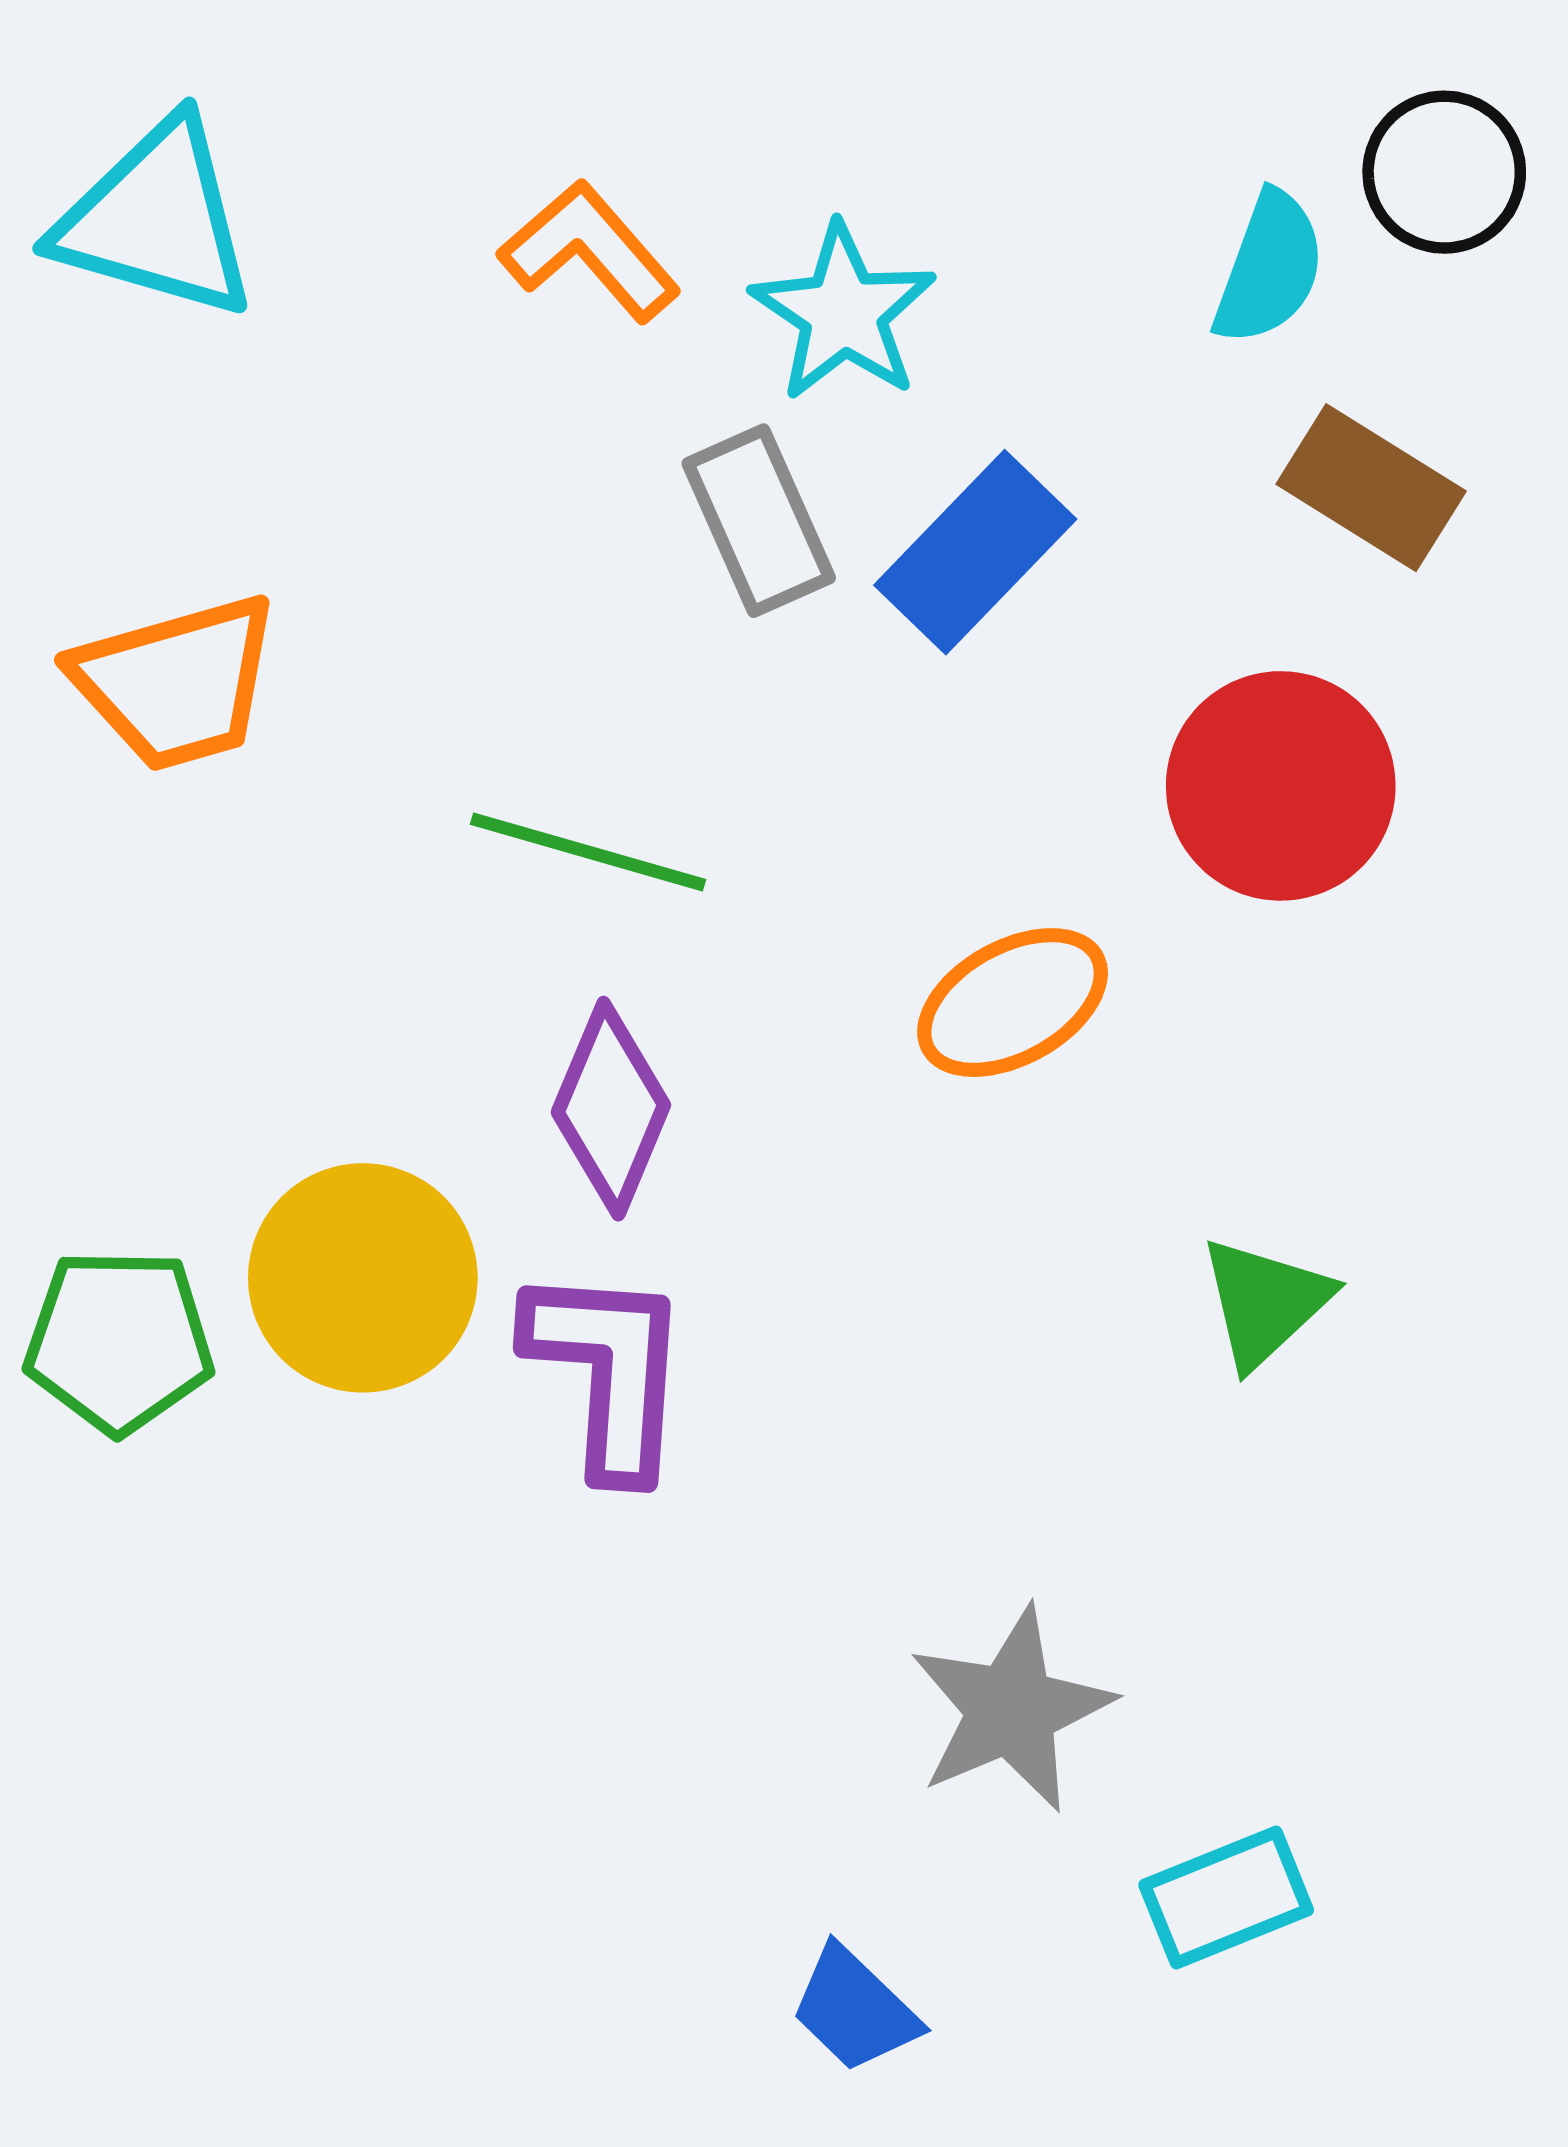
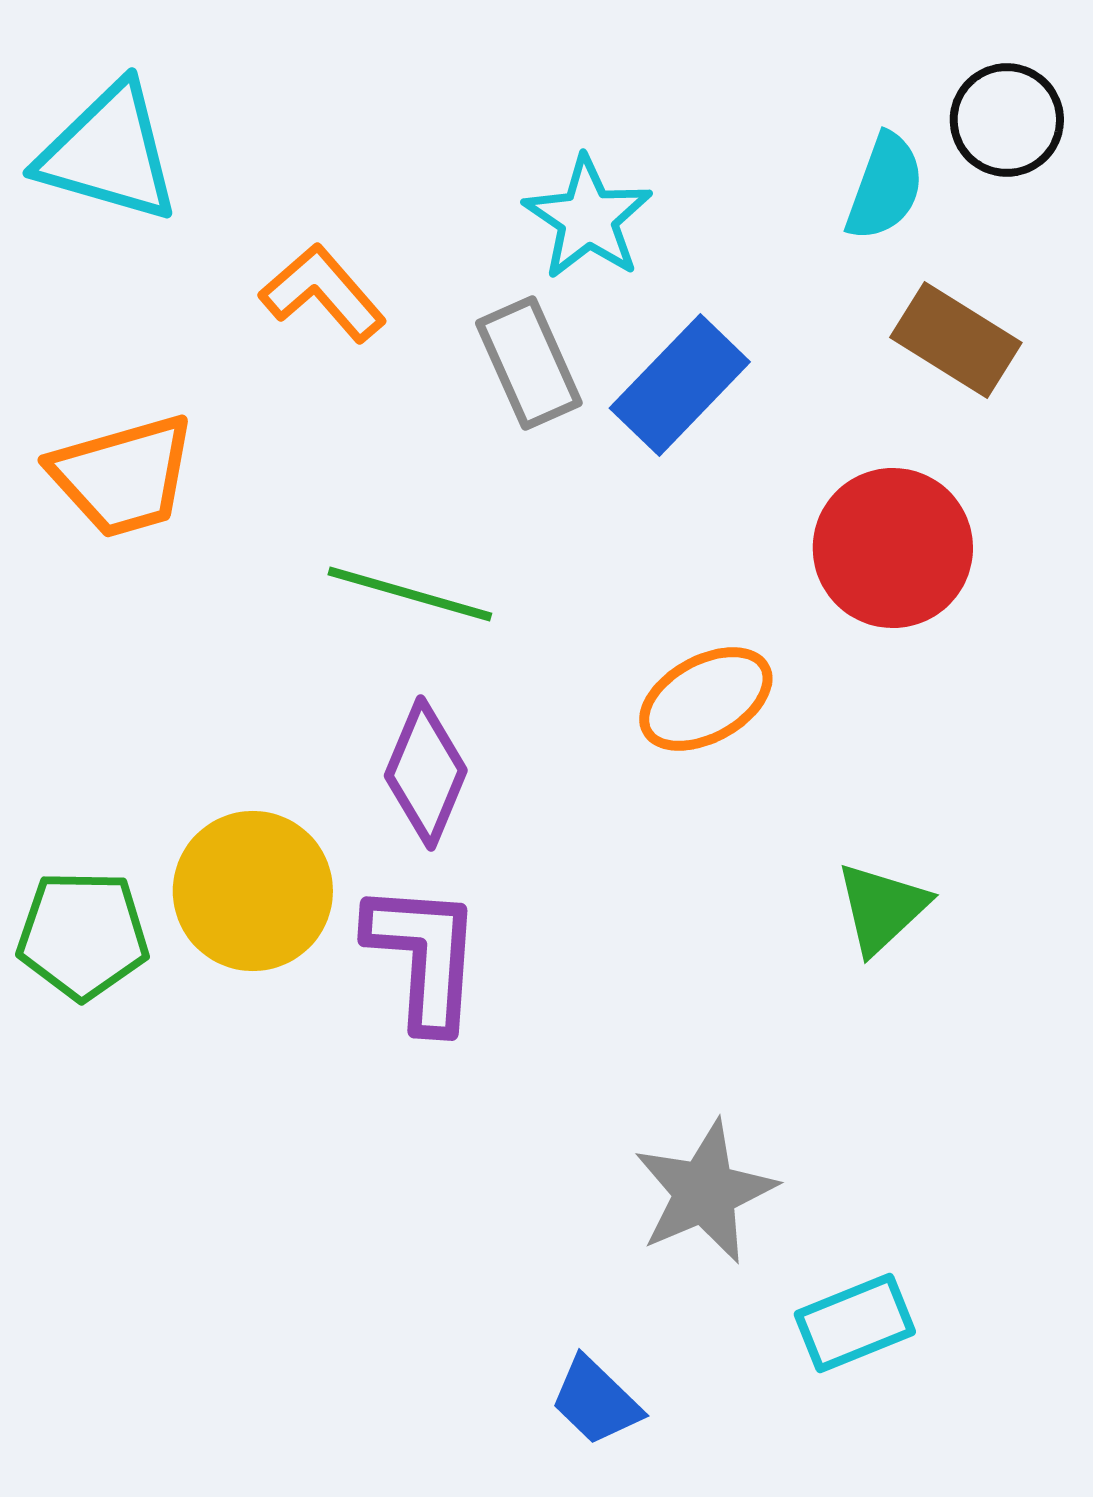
orange L-shape: (589, 251) -> (323, 293), moved

